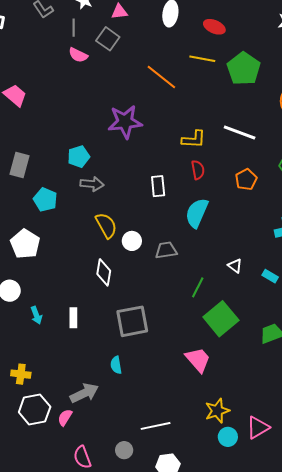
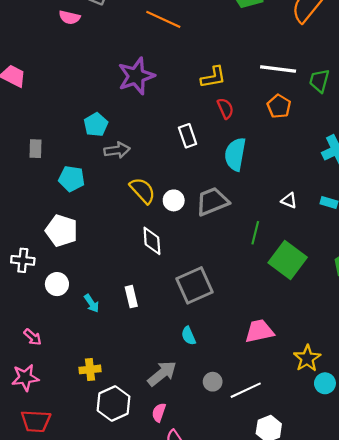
white line: (240, 133) -> (278, 69), moved
gray rectangle: (19, 165) -> (35, 149), size x0.7
gray trapezoid: (166, 250) -> (212, 201), size x1.4
pink trapezoid: (198, 360) -> (259, 331), moved, turned -48
pink semicircle: (65, 417) -> (159, 412), moved
gray circle: (124, 450) -> (213, 382), moved

